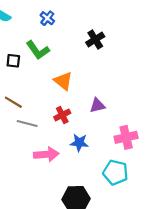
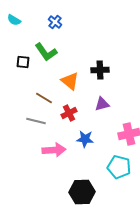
black cross: (95, 39) -> (100, 70), moved, turned 30
brown line: (13, 102) -> (44, 98), moved

